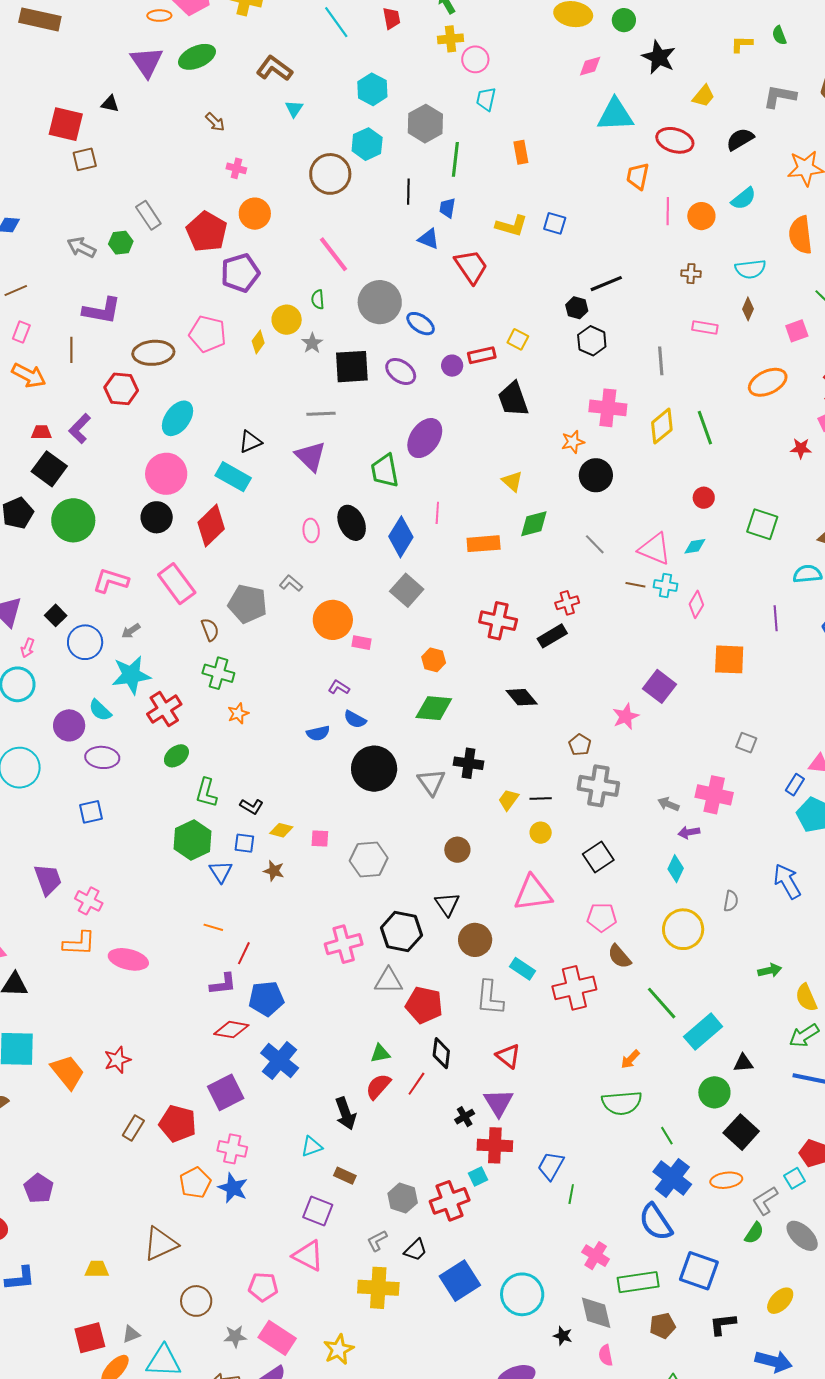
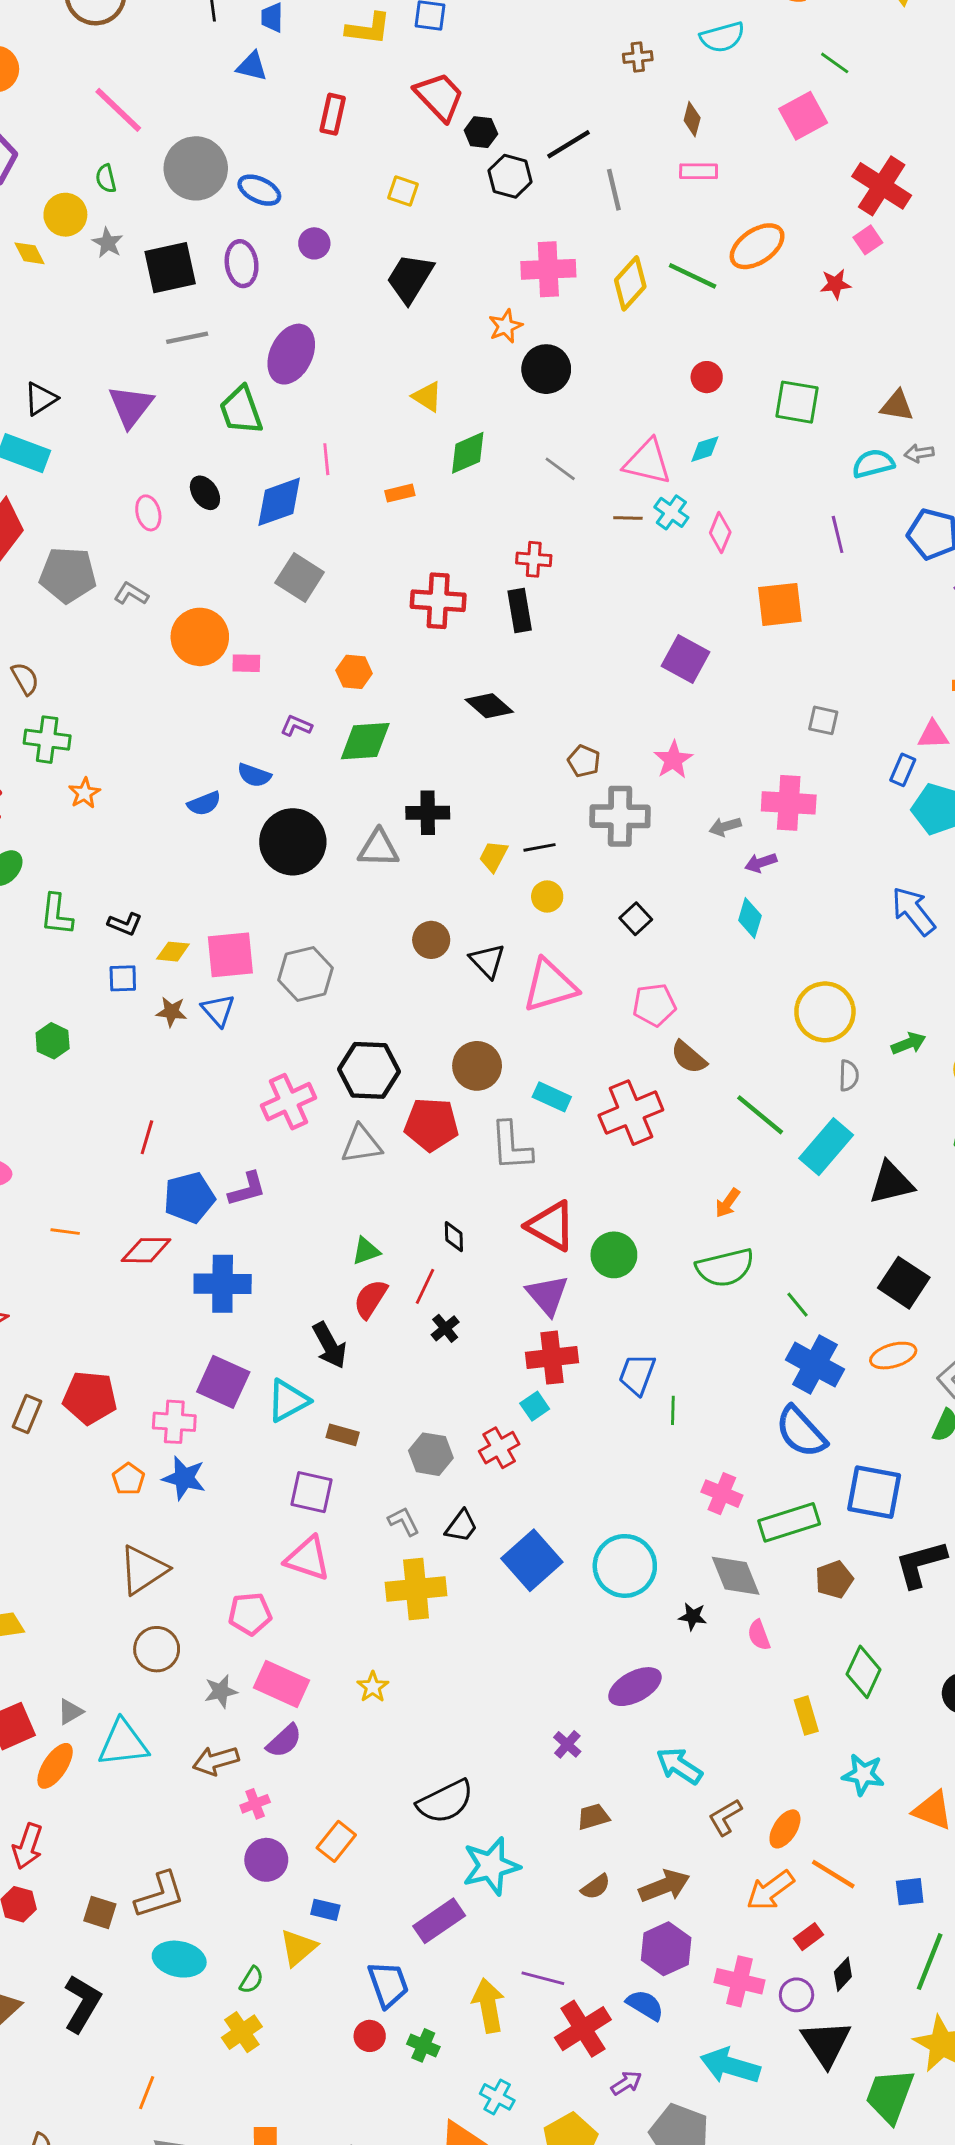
red trapezoid: (471, 266) -> (439, 97), moved
black line: (606, 284) -> (569, 144), moved
brown diamond: (748, 309) -> (692, 119), moved
pink rectangle: (705, 327) -> (699, 171), moved
pink square: (797, 331) -> (803, 116), size x1.4
yellow diamond: (258, 342) -> (30, 253), turned -55
red rectangle: (482, 355) -> (333, 114), moved, turned -56
purple ellipse: (401, 371) -> (242, 264), turned 56
orange ellipse: (768, 382) -> (757, 246), moved
black trapezoid: (513, 399) -> (410, 278), turned 60
gray line: (321, 414) -> (187, 338), moved
green line: (705, 428) -> (693, 276), turned -36
purple triangle: (310, 456) -> (131, 406), turned 32
black ellipse: (352, 523) -> (205, 493), size x0.7
blue diamond: (401, 537) -> (279, 502), turned 48
orange rectangle: (484, 544) -> (400, 493), size x0.6
cyan cross: (665, 586) -> (671, 512), turned 35
red cross: (567, 603) -> (534, 559), turned 30
gray pentagon: (248, 604) -> (68, 575), moved
black rectangle: (552, 636) -> (520, 610), turned -60
purple L-shape: (339, 687) -> (296, 726), moved
pink star: (626, 716) -> (673, 760), moved
gray triangle: (431, 782) -> (378, 848), turned -44
gray arrow: (668, 804) -> (725, 827), turned -30
pink square: (320, 839) -> (230, 955), size x1.8
green hexagon: (193, 840) -> (53, 1041), moved, size x0.6
black square: (598, 857) -> (636, 919), size x0.7
blue triangle: (221, 872) -> (218, 1010), moved
gray semicircle: (731, 901) -> (849, 1076), moved
black triangle: (447, 904) -> (487, 961), moved
orange line: (213, 927) -> (65, 1232), moved
yellow circle: (683, 929) -> (825, 1012), moved
purple L-shape: (223, 984) -> (247, 1189), moved
red pentagon: (424, 1005) -> (431, 1125), moved
black diamond: (441, 1053) -> (454, 1237), size x0.7
red triangle: (508, 1056) -> (551, 1226), size x1.4
blue cross: (280, 1061) -> (223, 1284), turned -30
black triangle: (743, 1063) -> (891, 1183), size x1.6
purple square: (226, 1092) -> (223, 1382), moved, turned -30
green circle: (714, 1092) -> (614, 1255), moved
black cross: (465, 1117) -> (445, 1328), moved
cyan triangle: (312, 1147) -> (288, 1401), size x1.4
orange pentagon: (195, 1183) -> (129, 1479), size x0.7
red cross: (450, 1201) -> (499, 1448), size x0.7
gray L-shape: (377, 1241) -> (404, 1521), turned 100
brown triangle: (161, 1244) -> (143, 1570), moved
black L-shape: (723, 1324) -> (921, 1564), size x1.4
yellow star: (339, 1350) -> (373, 1687), size x0.7

